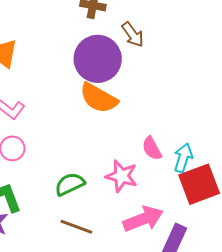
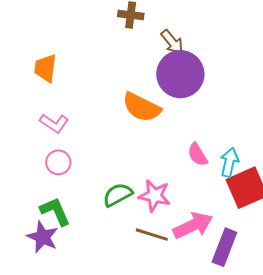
purple circle: (98, 59) -> (180, 74), moved
pink star: (122, 176) -> (155, 196), moved
brown line: (76, 227) -> (152, 235), moved

